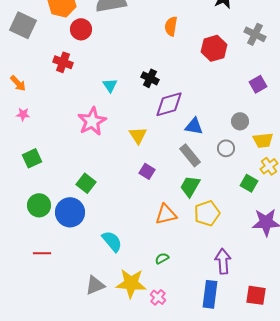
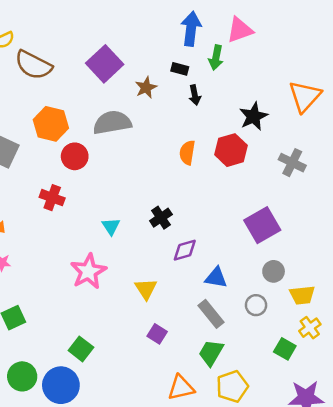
red hexagon: (214, 48) -> (231, 150), moved
black cross: (150, 78) -> (161, 218), turned 30
purple square: (258, 84) -> (262, 225), moved, size x1.6
purple diamond: (169, 104) -> (185, 250), size x0.7

